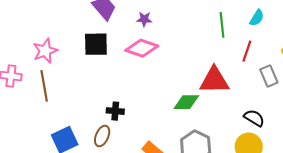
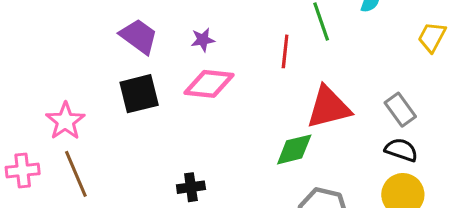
red line: (247, 51) -> (285, 51), moved
gray rectangle: (269, 76) -> (400, 110), moved

